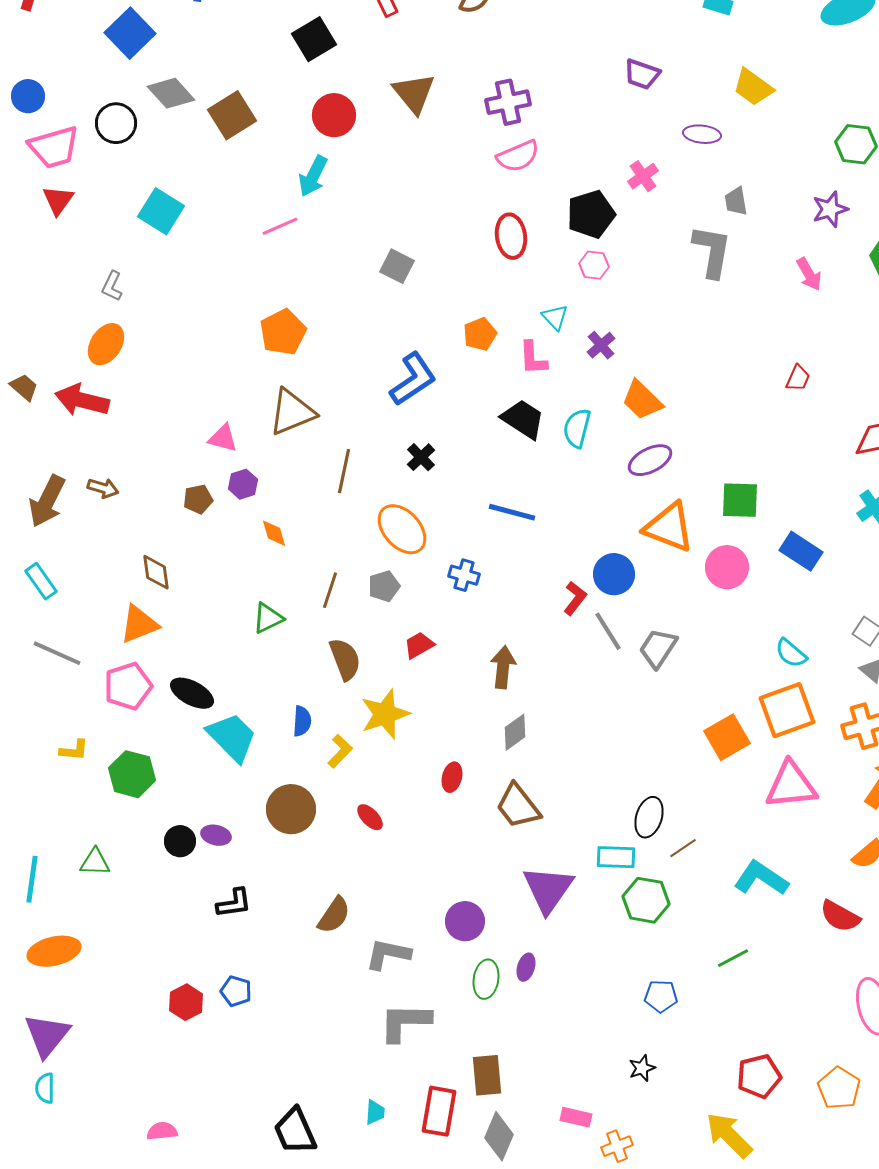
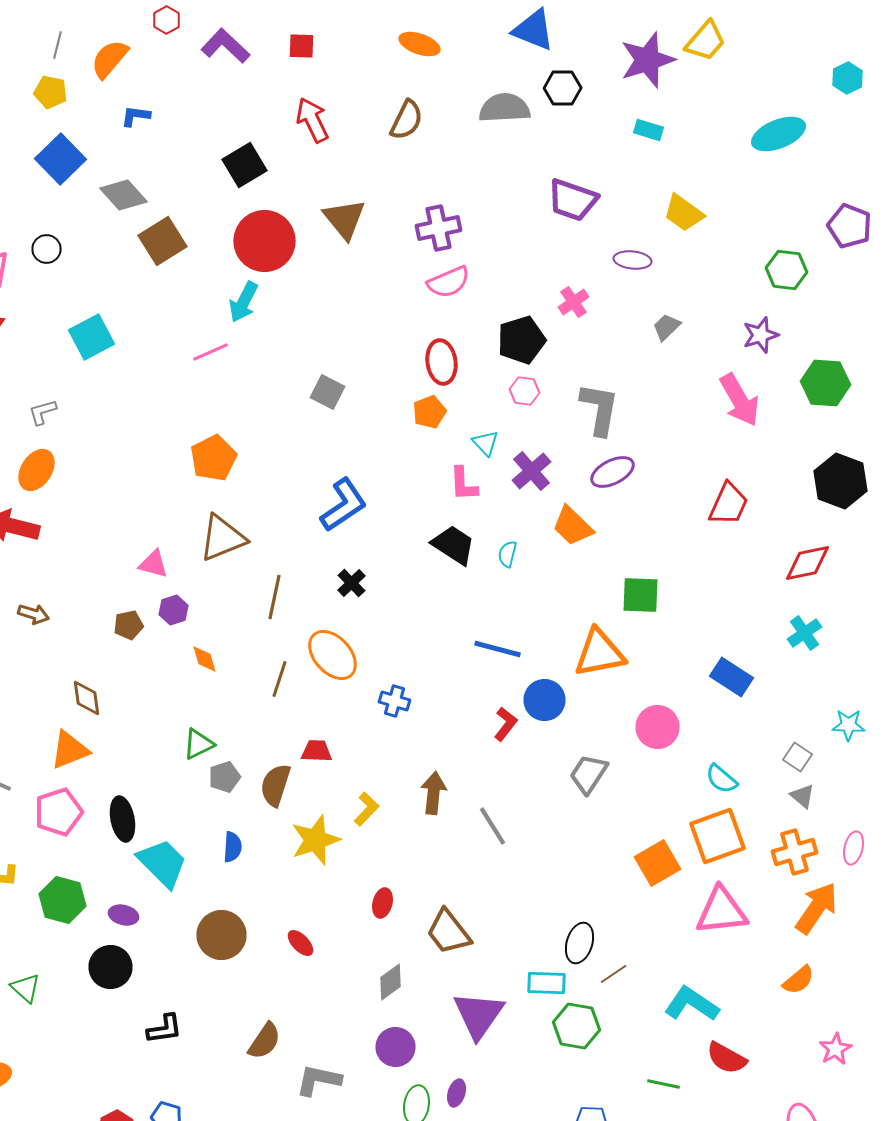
purple trapezoid: (642, 74) -> (572, 200), size x1.4
gray diamond: (171, 93) -> (124, 195), moved
red circle: (334, 115) -> (264, 241), size x1.4
black circle: (116, 123) -> (46, 249), size x0.7
gray trapezoid: (736, 201) -> (666, 327), turned 56
cyan square: (161, 211) -> (92, 337), turned 30
gray L-shape: (712, 251) -> (600, 409), moved
pink arrow: (809, 274) -> (740, 400), size x1.6
gray L-shape: (112, 286) -> (42, 412), turned 48
orange pentagon: (480, 334) -> (430, 412), moved
purple cross: (601, 345) -> (532, 471), size x1.4
red trapezoid: (798, 378) -> (728, 504), size x1.6
cyan semicircle: (577, 428) -> (508, 554), size x0.7
purple ellipse: (650, 460) -> (612, 472), moved
green square: (740, 500) -> (640, 595), moved
blue line: (512, 512) -> (498, 649), moved
orange triangle: (669, 527) -> (600, 653), turned -32
pink circle: (727, 567) -> (658, 727), moved
gray pentagon: (384, 586) -> (224, 777), moved
brown line: (330, 590) -> (280, 679), moved
gray line: (608, 631) -> (492, 826), moved
red trapezoid: (419, 645) -> (316, 751), moved, turned 32
brown semicircle: (345, 659) -> (276, 785), turned -141
black ellipse: (192, 693) -> (122, 819), turned 51
gray diamond: (515, 732) -> (390, 982), moved
yellow L-shape: (340, 751) -> (366, 809), moved
purple ellipse: (216, 835) -> (124, 915), moved
black circle: (180, 841) -> (110, 967), size x1.4
green triangle: (95, 862) -> (26, 988), turned 40
red semicircle: (840, 916) -> (726, 1058), moved
green line: (733, 958) -> (664, 1084), turned 40

